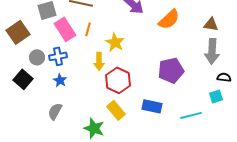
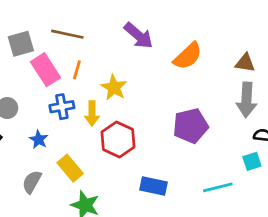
blue cross: (58, 56) -> (62, 107), moved
blue rectangle: (152, 106) -> (154, 186), moved
yellow rectangle: (116, 110) -> (70, 168), moved

